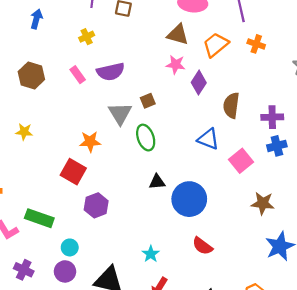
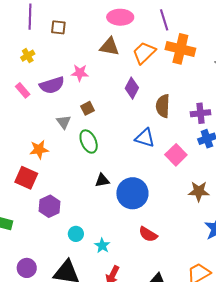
orange cross: (256, 44) -> (180, 49), size x1.8
pink star: (176, 65) -> (80, 73), moved
gray triangle: (120, 113) -> (64, 122), size x0.7
cyan circle: (70, 247) -> (76, 234), moved

